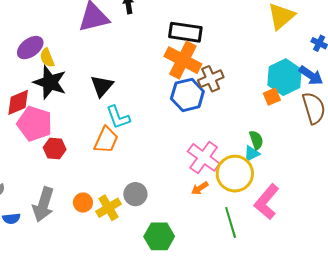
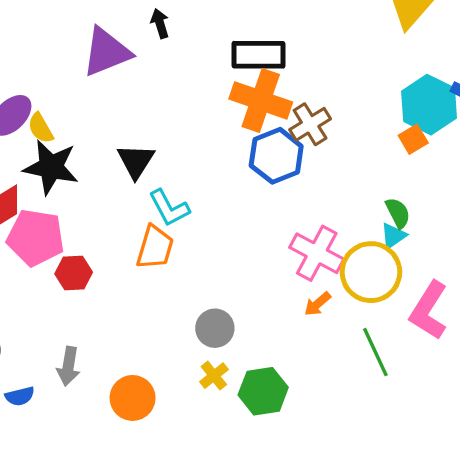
orange circle: (83, 203) -> (133, 398), moved, size x1.4
gray arrow: (43, 204) -> (68, 366), size x0.7
yellow cross: (108, 208) -> (214, 376), moved, size x0.7

